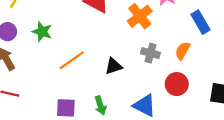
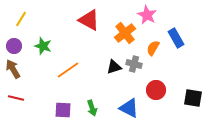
orange semicircle: (183, 51) -> (153, 48), moved
black triangle: (114, 66) -> (114, 67), moved

